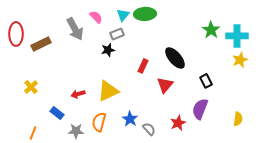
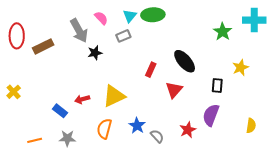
cyan cross: (237, 36) -> (254, 20), moved
black star: (108, 50) -> (95, 53), moved
yellow star: (240, 60) -> (240, 68), moved
black rectangle: (206, 81) -> (217, 85), turned 32
yellow cross: (31, 87) -> (14, 92), moved
blue rectangle: (57, 113) -> (60, 111), moved
gray star: (76, 131) -> (67, 138), moved
orange line: (33, 133) -> (35, 140), turned 56

